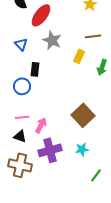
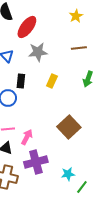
gray star: (52, 40) -> (38, 52), turned -30
yellow rectangle: (79, 56) -> (52, 81), moved
cyan star: (82, 149) -> (68, 174), moved

